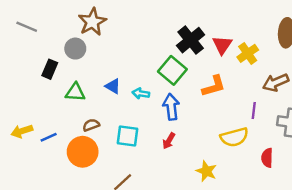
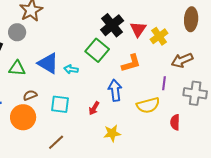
blue triangle: (113, 86) -> (48, 63), size x1.6
blue arrow: (171, 107) -> (115, 90), moved
yellow star: (206, 171) -> (112, 133), moved, turned -30

